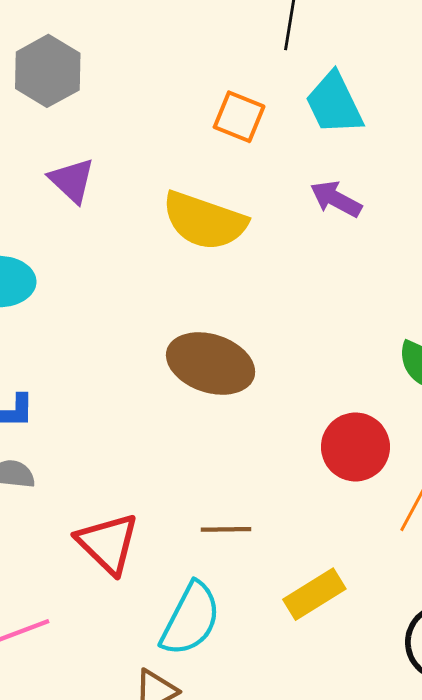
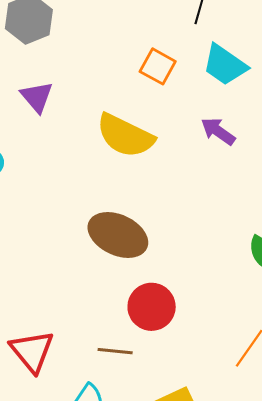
cyan trapezoid: (334, 103) -> (225, 65), turned -36
red circle: (355, 447) -> (152, 307), moved

